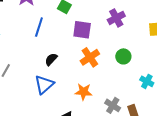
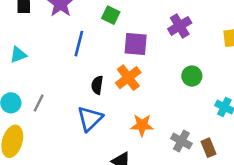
orange cross: (90, 57) -> (128, 78), moved
black semicircle: (51, 59) -> (97, 85), turned -32

